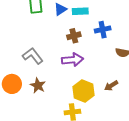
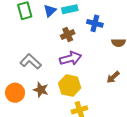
blue cross: (103, 30) -> (95, 23), turned 35
yellow hexagon: (84, 91) -> (70, 86), moved

